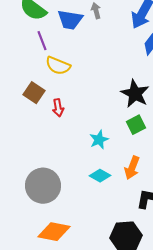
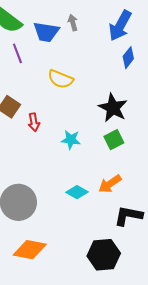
yellow semicircle: (58, 66) -> (61, 79), moved
cyan star: (99, 140) -> (71, 140), moved, turned 30
orange arrow: (132, 168) -> (110, 184), turned 35

